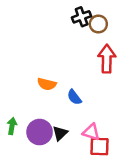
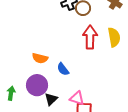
purple circle: (40, 132) -> (37, 85), moved

